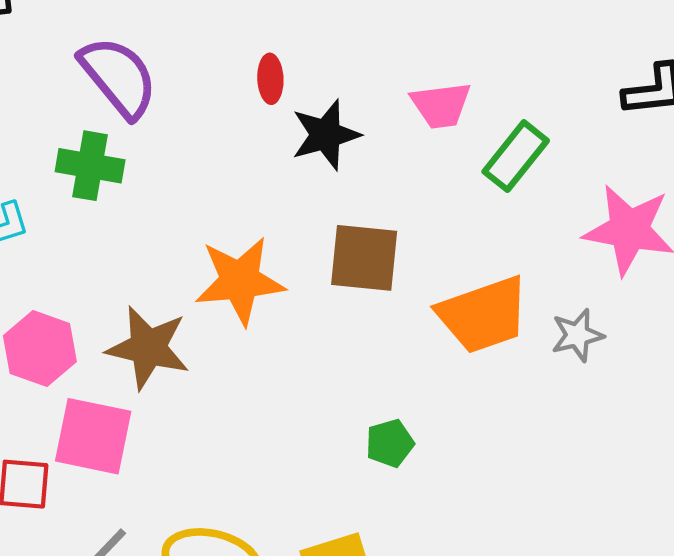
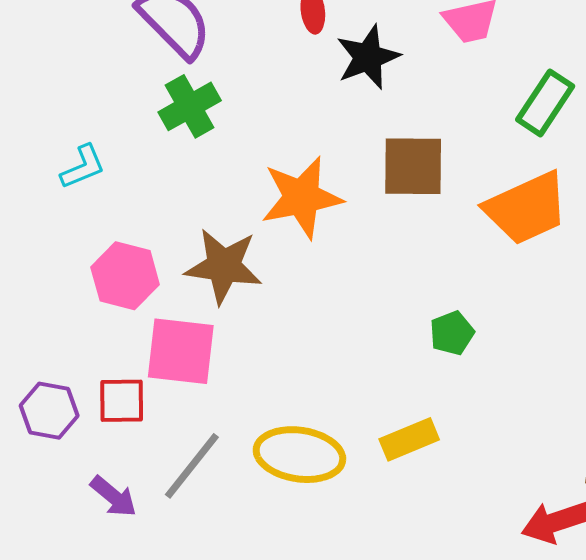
green rectangle: (516, 156) -> (545, 103), moved
green cross: (90, 166) -> (190, 106), moved, turned -34

